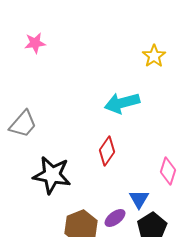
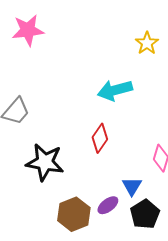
pink star: (35, 43) -> (28, 30), size x1.5

